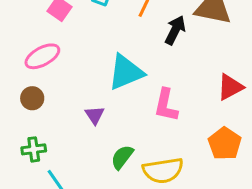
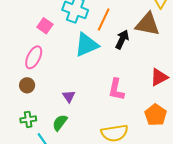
pink ellipse: (42, 56) -> (34, 57), turned -35
cyan triangle: (126, 72) -> (87, 45), moved
green semicircle: (122, 157) -> (60, 123), moved

